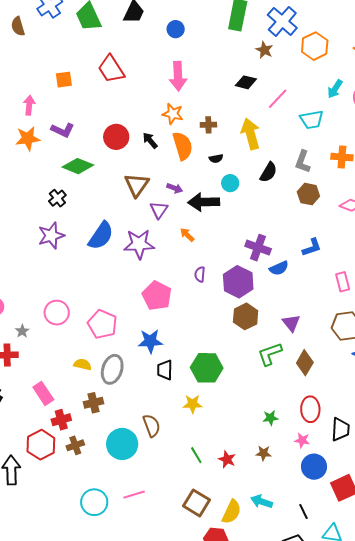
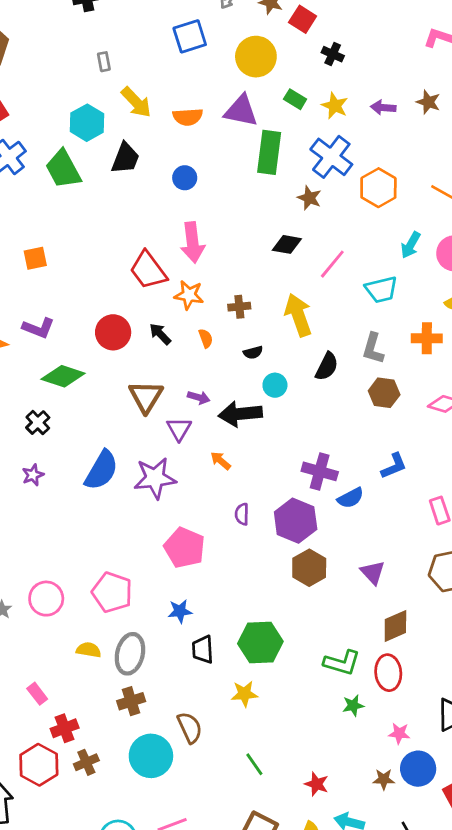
red trapezoid: (111, 69) -> (148, 270), moved
orange semicircle: (183, 146) -> (206, 338), size x0.5
purple star: (51, 236) -> (33, 475), size x0.6
pink circle: (57, 313) -> (46, 599), moved
blue star: (150, 341) -> (180, 611), size x0.7
green L-shape: (270, 354) -> (342, 663), moved, turned -140
brown diamond: (305, 363) -> (395, 626), turned 40
pink rectangle: (43, 393) -> (37, 694), size x0.7
brown cross: (93, 403) -> (131, 701), moved
red ellipse: (310, 409) -> (388, 673), moved
brown star: (264, 453) -> (384, 779), moved
red star: (227, 459) -> (317, 784), moved

